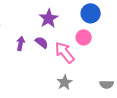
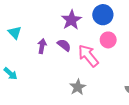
blue circle: (91, 13) -> (103, 15), moved
gray star: (65, 82) -> (78, 87), moved

